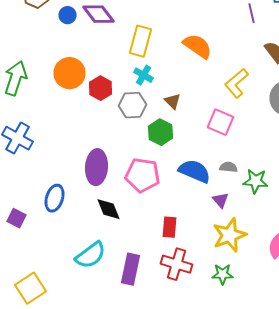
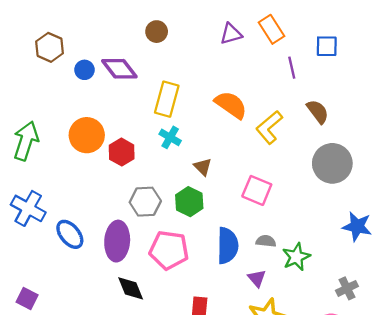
yellow L-shape: (236, 83) -> (269, 127), moved
gray hexagon: (132, 105) -> (145, 202), moved
blue semicircle: (194, 171) -> (228, 246), turned 68
green star: (256, 181) -> (296, 257), turned -30
blue ellipse: (54, 198) -> (70, 234), moved, turned -56

